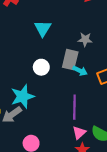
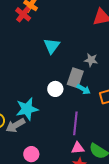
white circle: (41, 67) -> (55, 89), moved
pink triangle: (79, 133) -> (78, 148), turned 32

